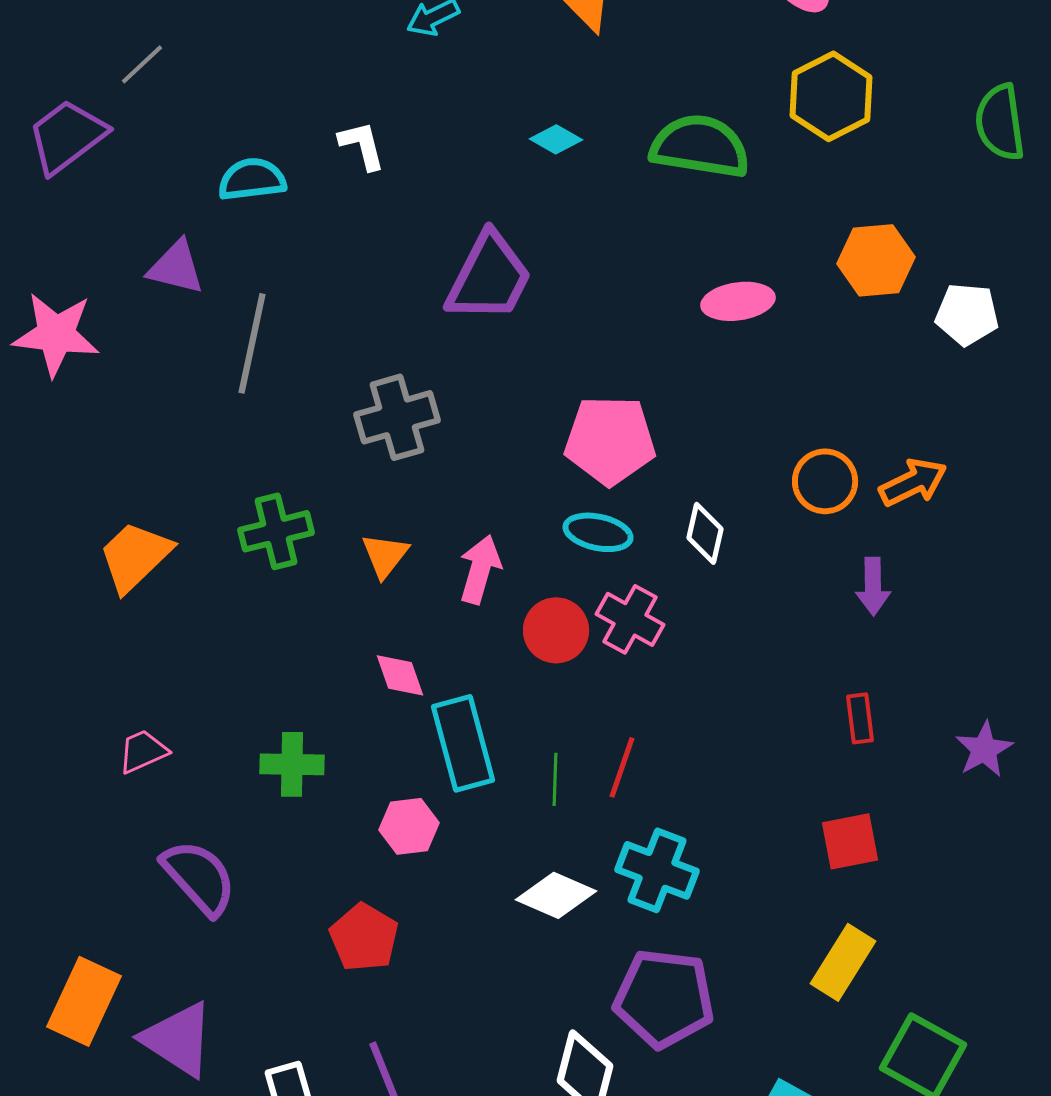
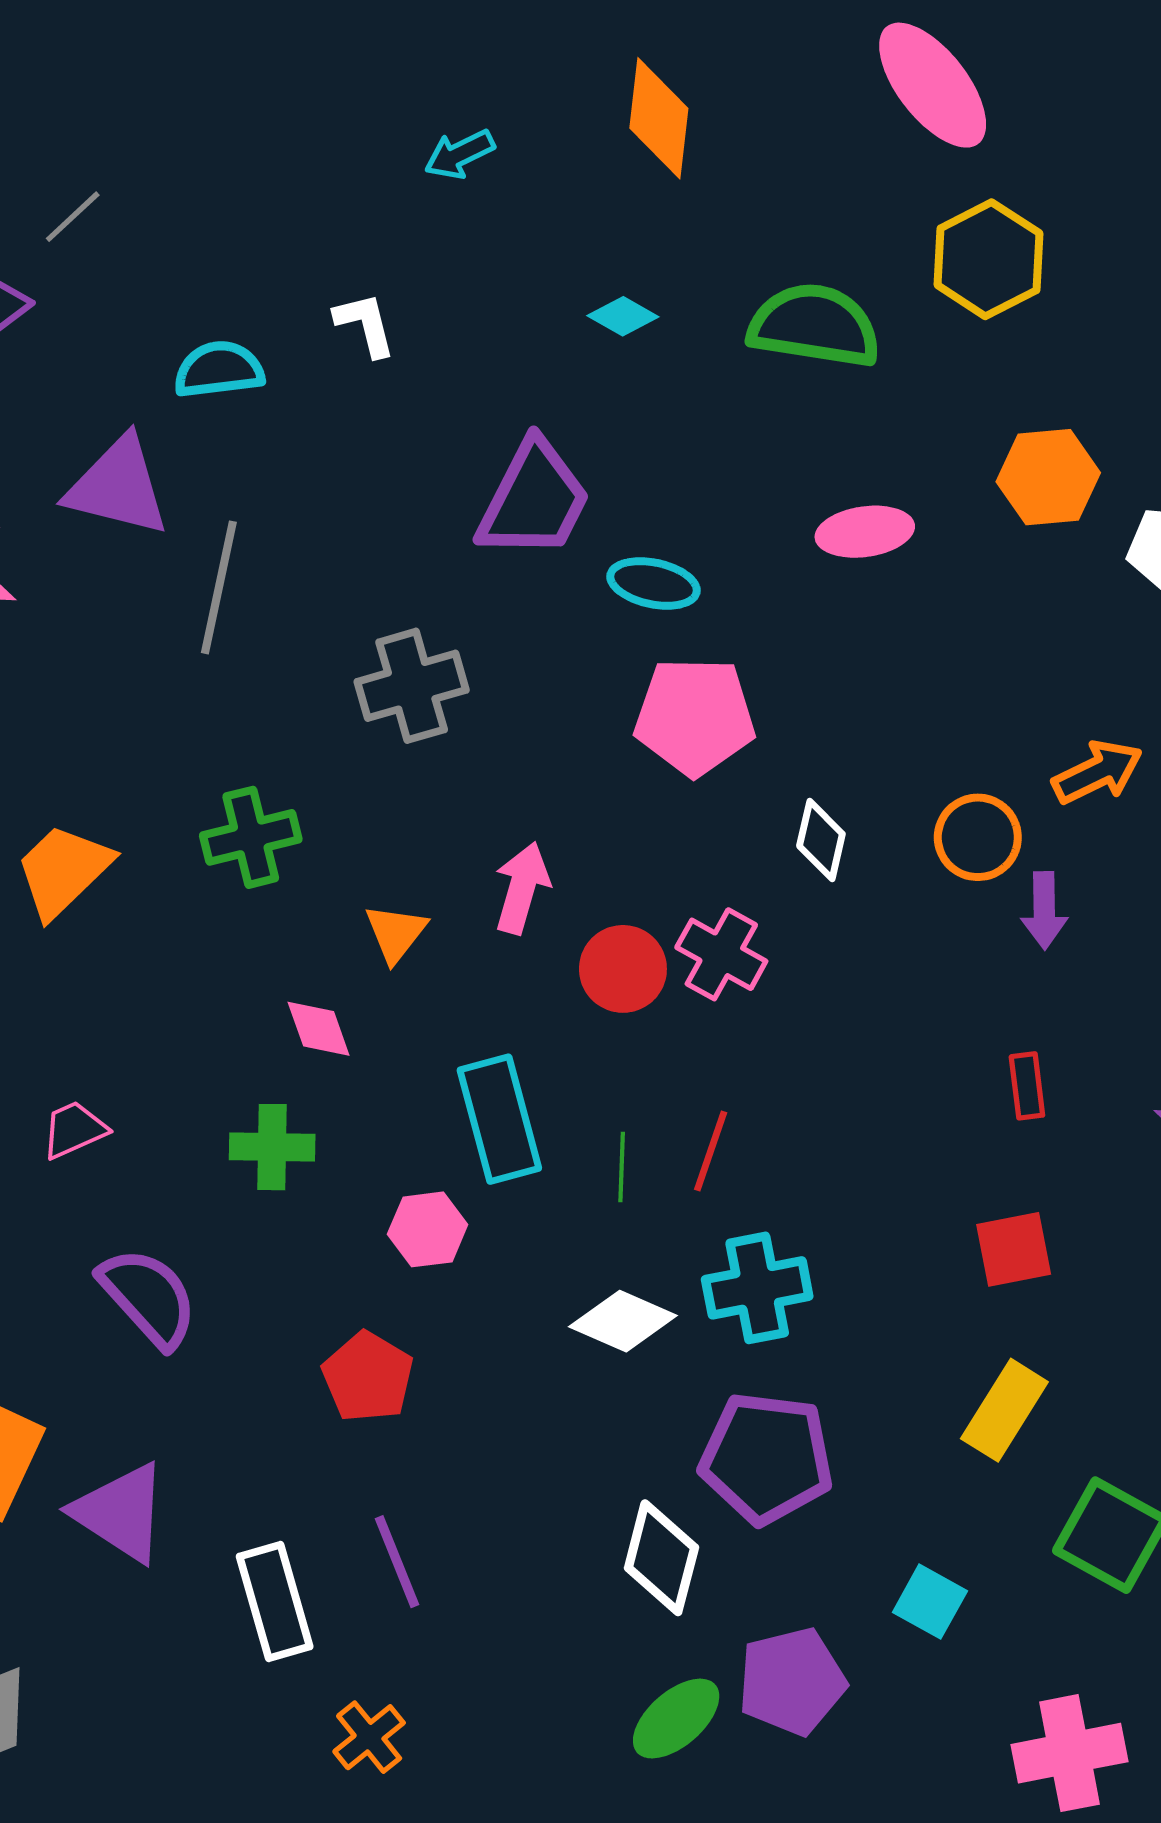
purple triangle: (176, 267) -> (118, 486), size x1.4
orange circle: (825, 481) -> (978, 837), moved
cyan ellipse: (598, 532) -> (654, 583), moved
orange triangle: (385, 555) -> (396, 933), moved
pink diamond: (400, 675) -> (319, 1029), moved
cyan cross: (657, 870) -> (757, 1288), turned -32

